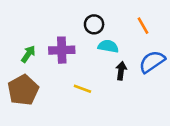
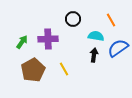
cyan semicircle: (108, 46) -> (96, 36), moved
yellow line: (82, 89) -> (64, 69), turned 40
brown pentagon: (23, 90) -> (33, 70), moved

